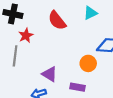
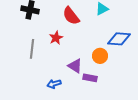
red star: (26, 35) -> (56, 38), moved
purple triangle: (49, 74) -> (75, 66), moved

